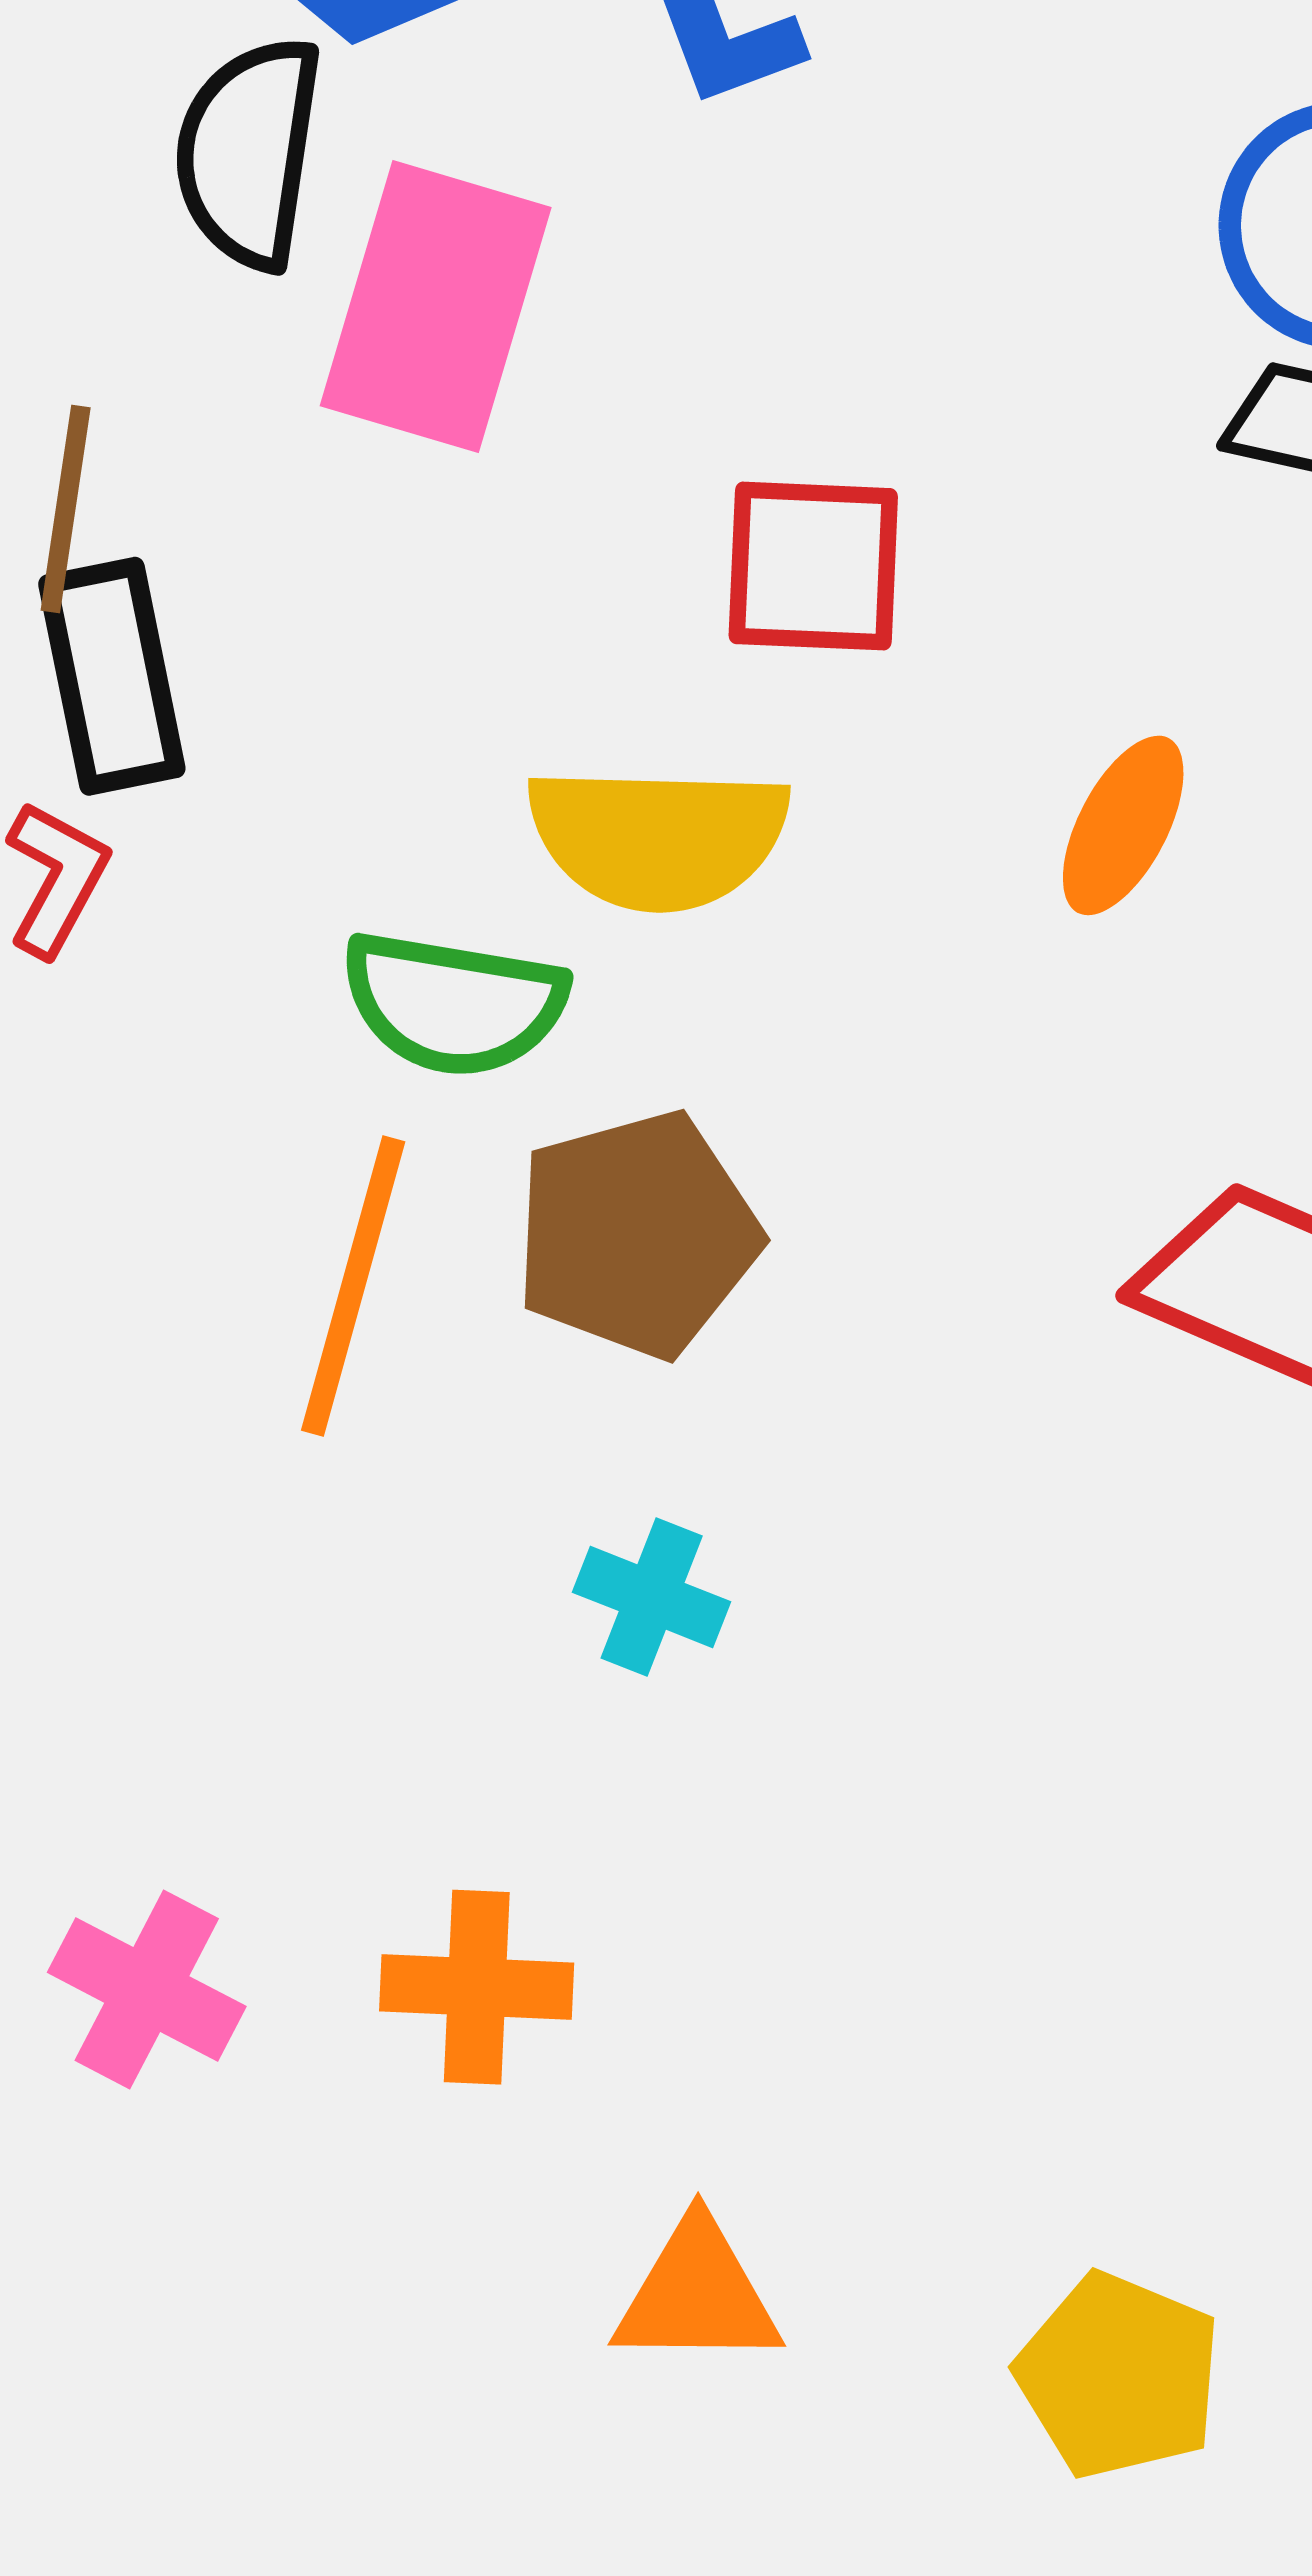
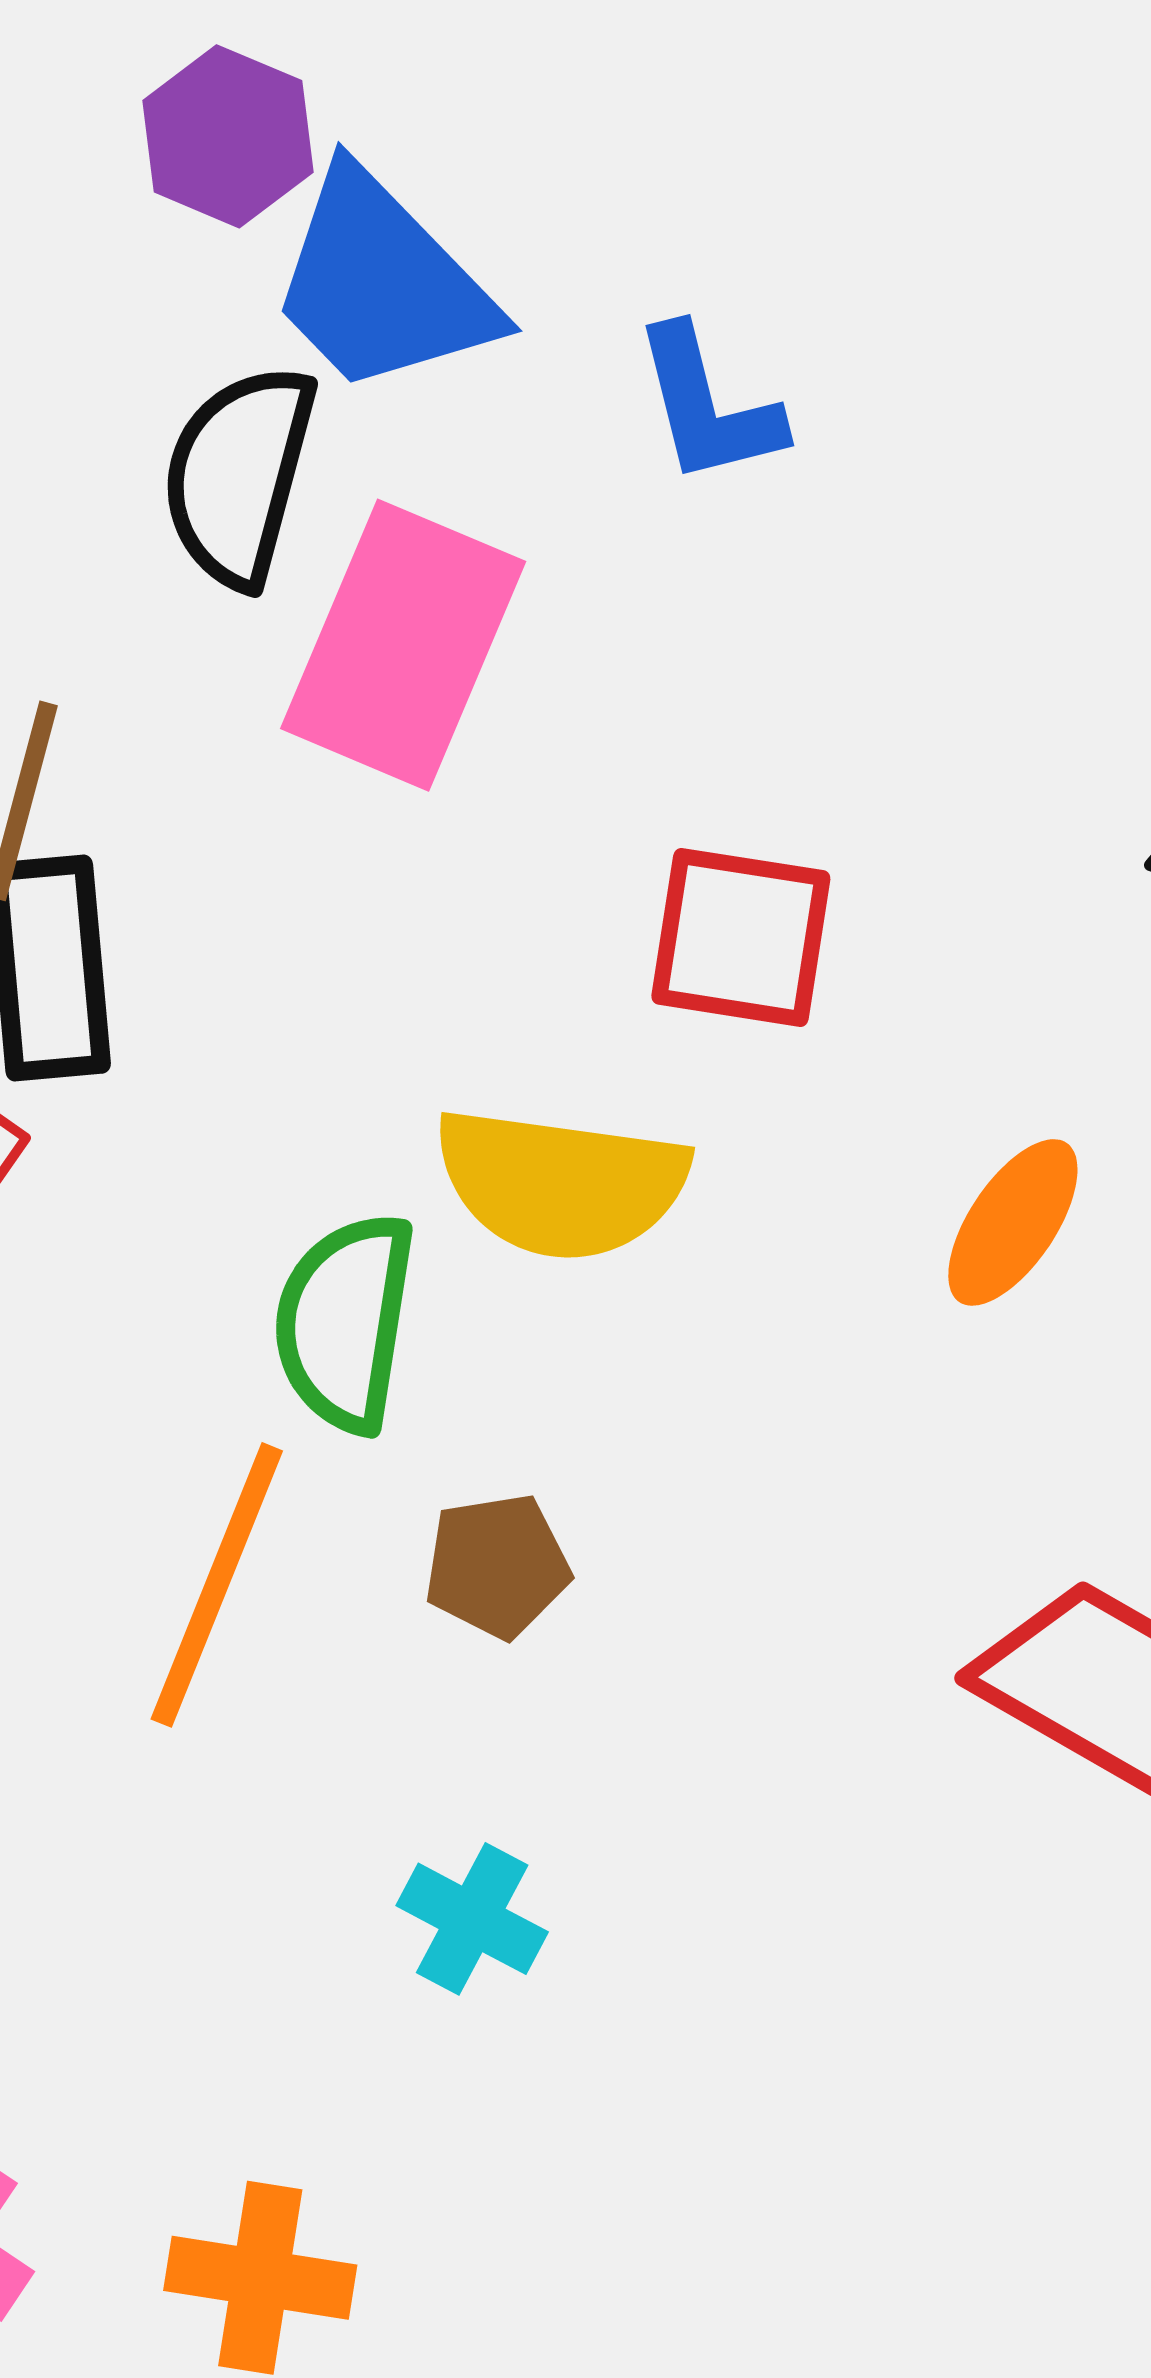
green semicircle: (454, 1003) -> (345, 1322), turned 83
brown pentagon: (637, 1234) -> (497, 1566), size x0.6

